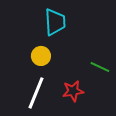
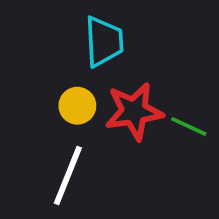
red star: (73, 91) -> (134, 111), moved, size x1.4

